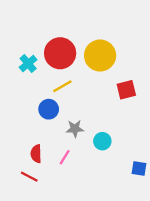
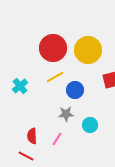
cyan cross: (28, 64) -> (20, 86), moved
blue circle: (49, 109) -> (75, 90), moved

